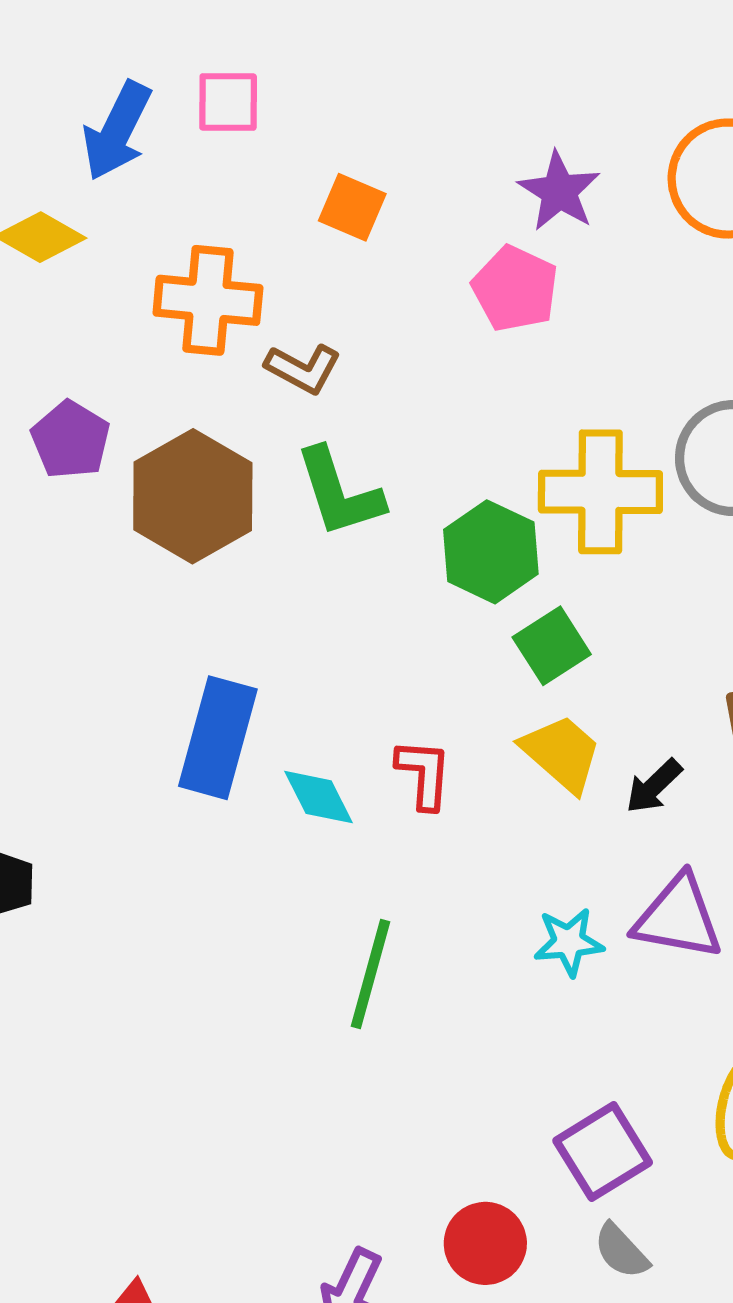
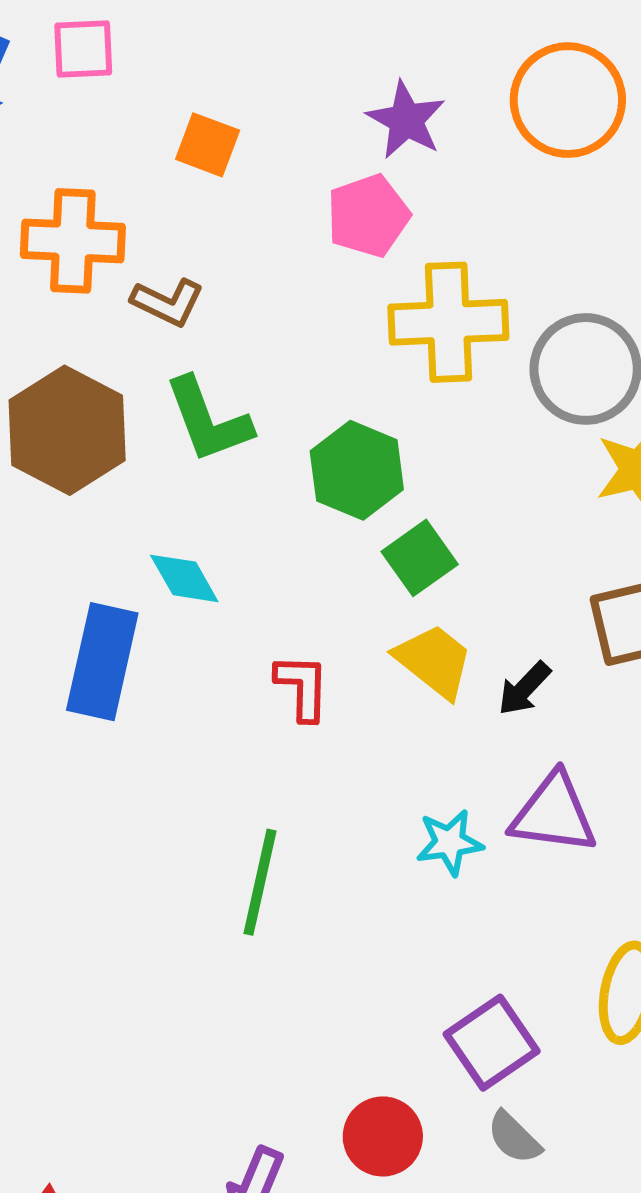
pink pentagon: (515, 289) -> (368, 216), turned 30
yellow cross: (600, 492) -> (448, 322), moved
cyan diamond: (319, 797) -> (184, 578), moved

